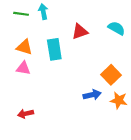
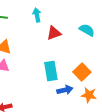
cyan arrow: (43, 12) -> (37, 15), moved
cyan rectangle: (54, 49) -> (51, 71), moved

